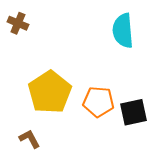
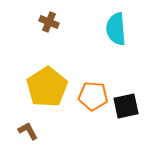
brown cross: (18, 23) -> (49, 22), moved

